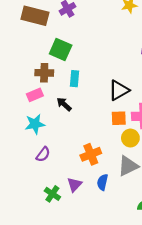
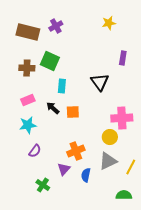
brown cross: (44, 73) -> (27, 68), moved
black triangle: (119, 90) -> (100, 82), moved, turned -36
orange square: (119, 118) -> (73, 112), moved
purple triangle: (75, 185) -> (64, 169), moved

